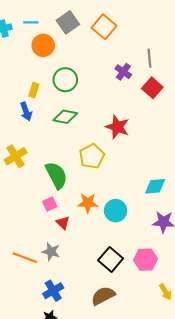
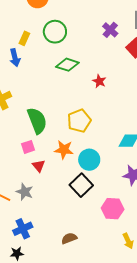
green diamond: (65, 117) -> (67, 65), moved
red star: (117, 127) -> (99, 81), size x0.6
yellow pentagon: (92, 156) -> (79, 121), moved
black square: (111, 259) -> (81, 185), moved
brown semicircle: (103, 296) -> (69, 238), size x0.7

